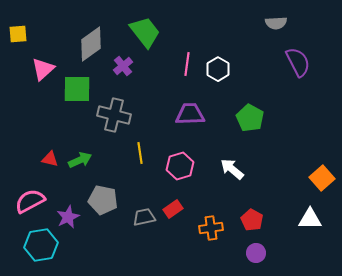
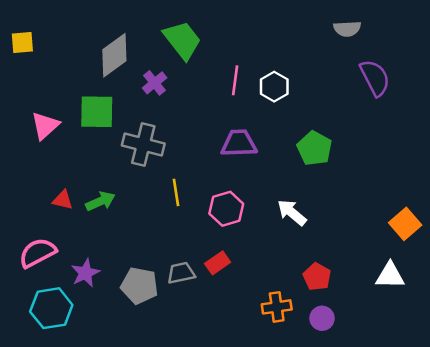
pink triangle: (43, 69) -> (45, 126), moved
gray pentagon: (103, 200) -> (139, 286), moved
orange cross: (211, 228) -> (277, 307), moved

